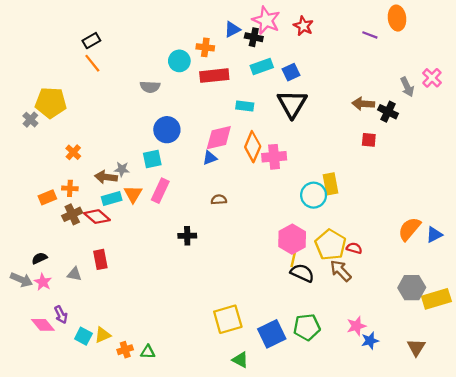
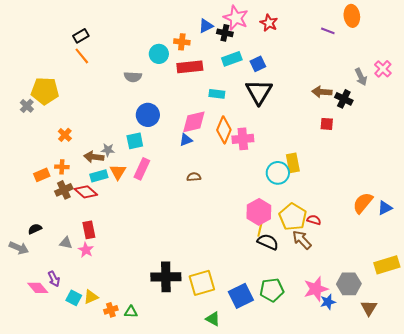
black cross: (187, 236) -> (166, 277), moved, size x1.8
pink star: (43, 282) -> (86, 250), moved
gray hexagon: (412, 288) -> (349, 284), moved
pink star: (356, 326) -> (316, 289), size x1.4

